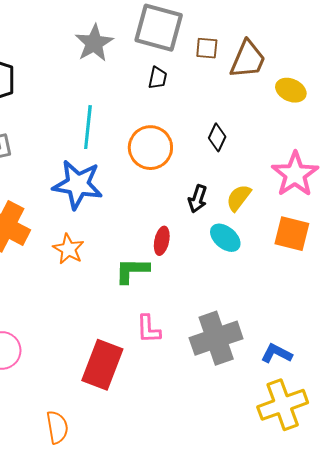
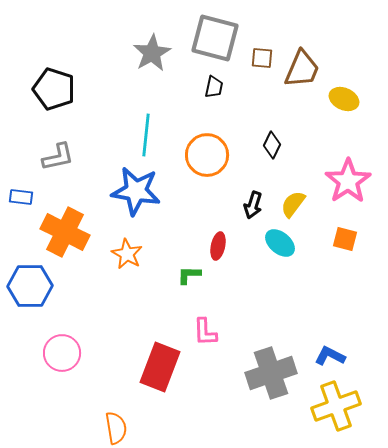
orange square: (292, 234) -> (345, 239), size x0.7
green L-shape: (132, 271) -> (189, 275), size x0.7
gray cross: (216, 338) -> (271, 373), moved

